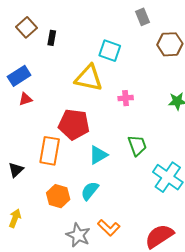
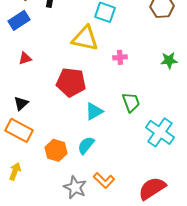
blue rectangle: (19, 76) -> (19, 20), moved
orange rectangle: (50, 151) -> (19, 130), moved, turned -72
black triangle: (16, 170) -> (21, 103), moved

